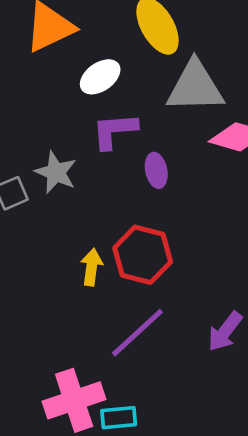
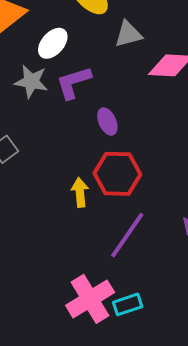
gray triangle: (195, 87) -> (128, 34), size x0.6
purple ellipse: (156, 170) -> (107, 122), moved
gray star: (56, 172) -> (31, 81), moved

